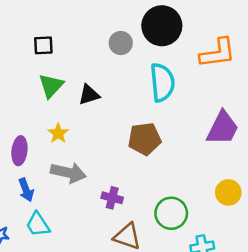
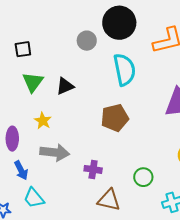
green circle: (171, 213) -> (143, 177), size x0.7

